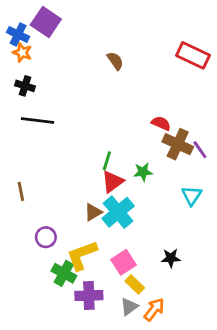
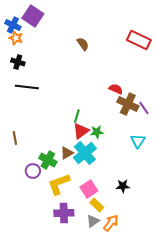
green star: (143, 172) -> (97, 132), moved
green cross: (64, 273) -> (48, 160), moved

